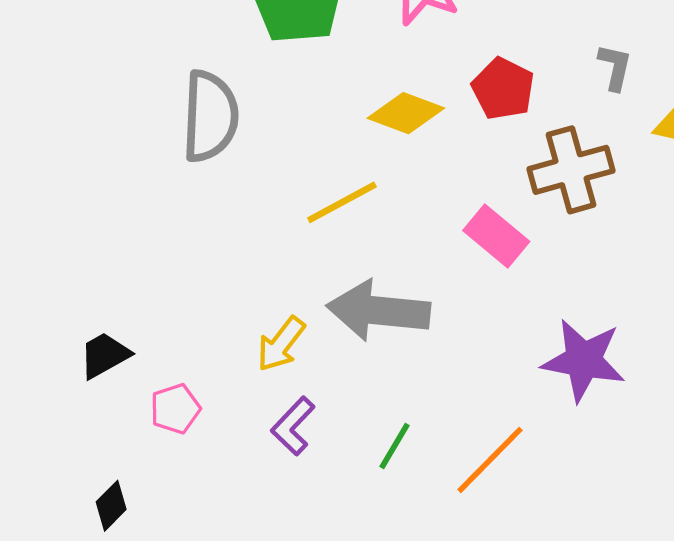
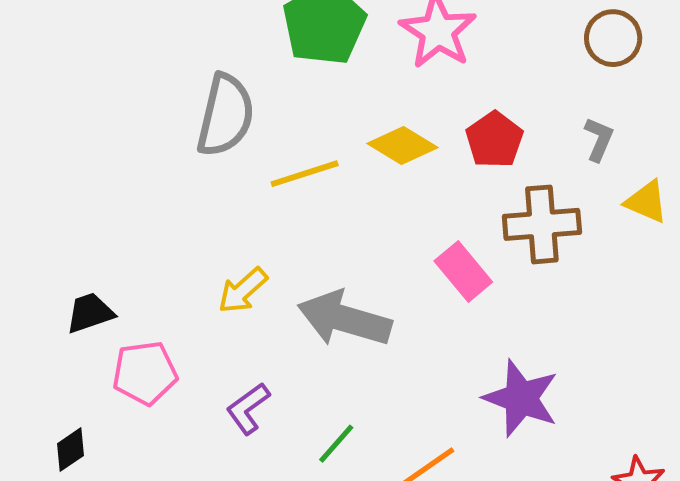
yellow line: (342, 202) -> (305, 174), moved
yellow arrow: (281, 344) -> (243, 291), moved
pink pentagon: (175, 409) -> (145, 373), size x1.4

